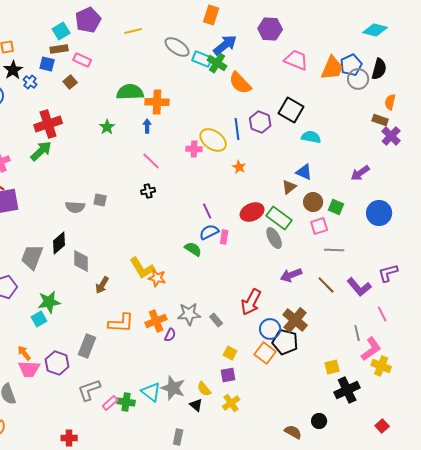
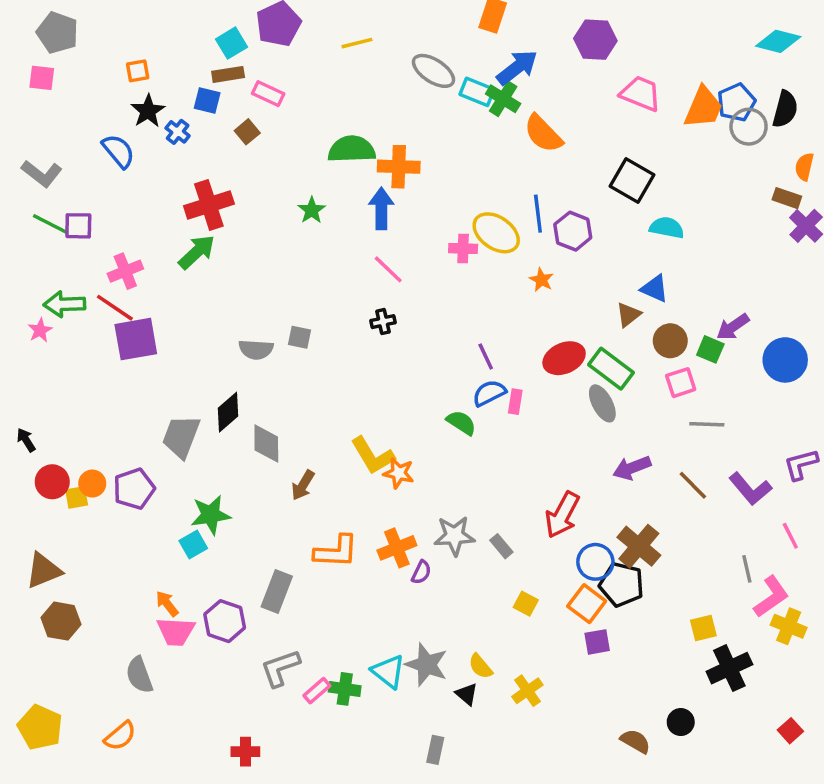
purple hexagon: (260, 122) -> (573, 231), moved
blue arrow: (147, 126) -> (381, 208), size x1.6
purple arrow: (360, 173) -> (733, 327), moved
purple square: (228, 375) -> (597, 642), moved

